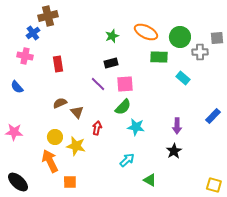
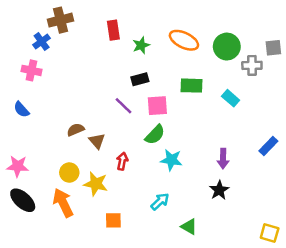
green rectangle: (159, 57) -> (191, 86), moved
red rectangle: (58, 64) -> (113, 30), moved
black ellipse: (18, 182) -> (23, 200), moved
orange square: (70, 182) -> (113, 220), moved

